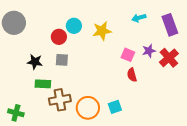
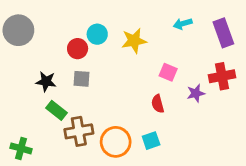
purple star: (149, 51) -> (196, 93), moved
red cross: (169, 58) -> (222, 76), turned 30
red semicircle: (132, 75) -> (158, 104), moved
green rectangle: (43, 84) -> (56, 110), turned 35

